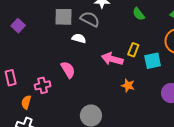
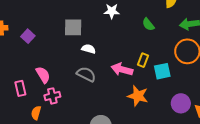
gray semicircle: (90, 19) -> (86, 74), moved
pink semicircle: (68, 70) -> (43, 75), moved
orange star: (128, 85) -> (138, 96), size x1.5

